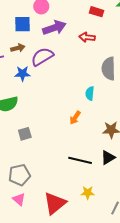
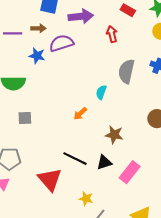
red arrow: (87, 37) -> (112, 34), turned 56
yellow star: (88, 193) -> (86, 199), moved
red triangle: (55, 203) -> (50, 179), moved, turned -45

